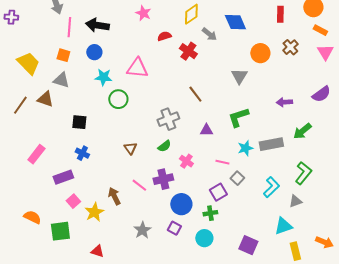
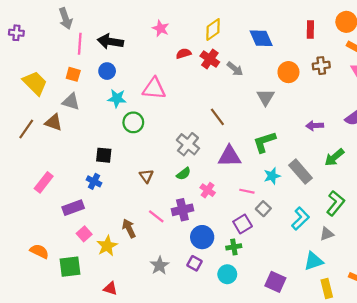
gray arrow: (209, 34) -> (235, 69), moved
brown cross: (290, 47) -> (321, 66), turned 35
red cross: (188, 51) -> (210, 59), moved
gray cross: (168, 119) -> (188, 144), turned -30
black square: (79, 122) -> (104, 155), moved
purple triangle: (206, 130) -> (229, 156), size x1.6
gray rectangle: (271, 144) -> (300, 172), turned 60

